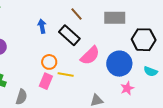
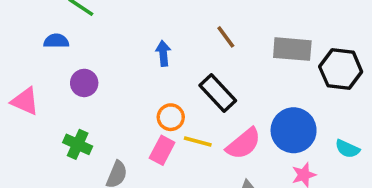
black rectangle: (69, 35) -> (218, 93), moved
black hexagon: (144, 40) -> (341, 69), moved
pink semicircle: (90, 56) -> (244, 144), moved

